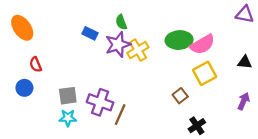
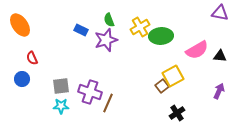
pink semicircle: (202, 44) -> (197, 50), moved
yellow cross: (138, 50) -> (140, 27), moved
yellow square: (205, 73) -> (173, 76), moved

